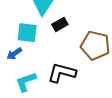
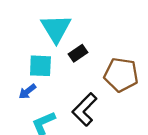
black L-shape: (62, 73) -> (85, 110), turned -56

